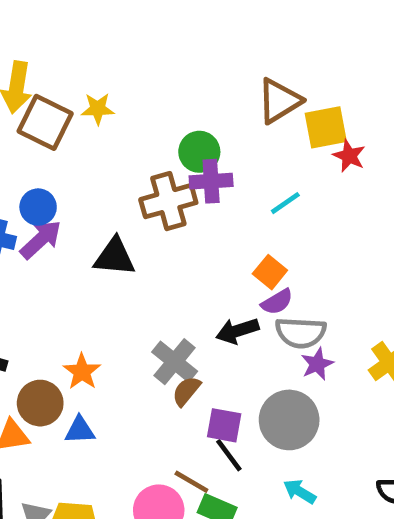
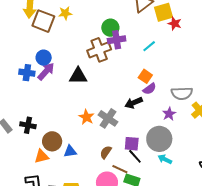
gray semicircle: (301, 333) -> (182, 93), moved
orange star: (82, 372) -> (86, 117), moved
brown semicircle: (186, 391) -> (106, 152), moved
cyan arrow: (300, 491) -> (165, 159), moved

